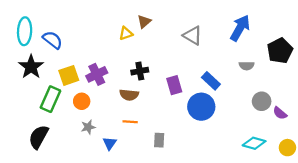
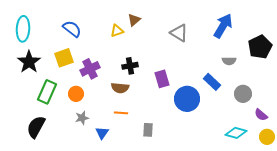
blue semicircle: (53, 40) -> (72, 29), moved
yellow square: (69, 75) -> (64, 58), moved
blue rectangle: (211, 81) -> (212, 82), moved
purple semicircle: (280, 113) -> (261, 115), moved

